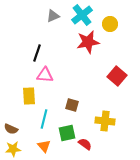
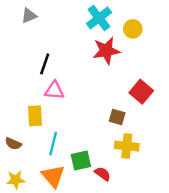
gray triangle: (53, 16) -> (29, 16), moved
brown square: (72, 105) -> (117, 117), moved
brown semicircle: (11, 129) -> (13, 144), moved
orange triangle: (44, 146) -> (53, 176), size x1.5

